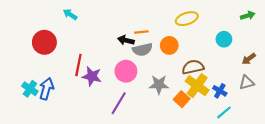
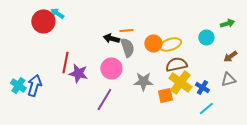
green arrow: (248, 15) -> (227, 23), moved
yellow ellipse: (187, 19) -> (170, 44), moved
red circle: (44, 42) -> (43, 21), moved
gray semicircle: (142, 50) -> (127, 47), turned -96
orange square: (182, 99) -> (165, 95), turned 35

